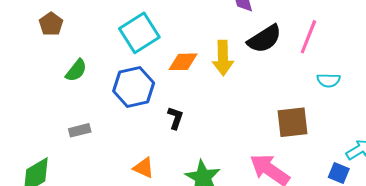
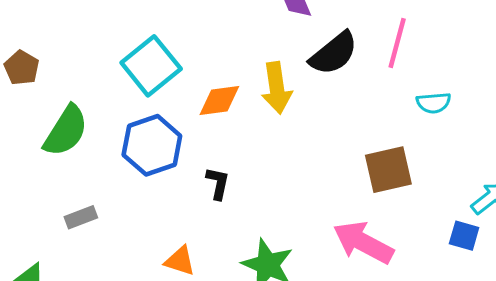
green semicircle: (76, 70) -> (66, 131), size x1.5

